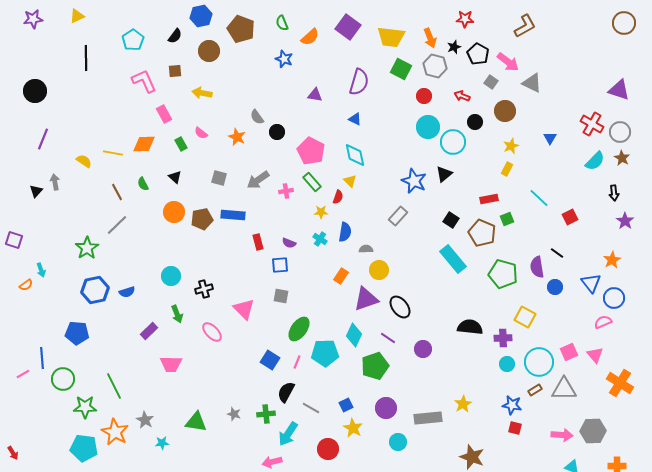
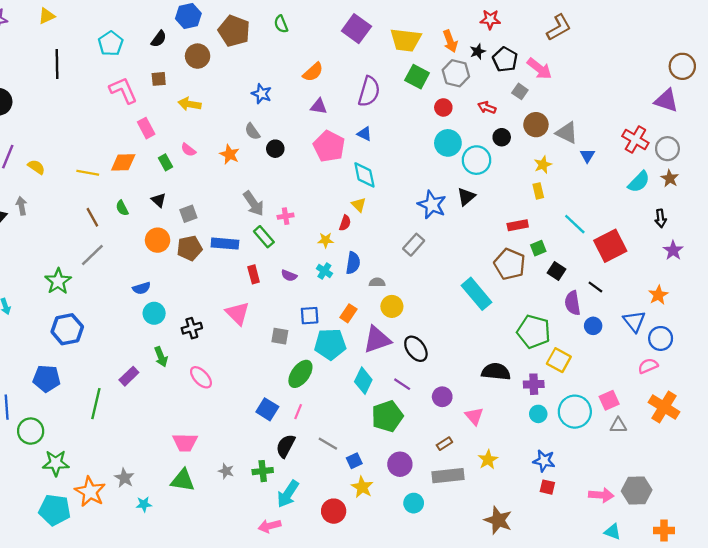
brown circle: (624, 23) -> (682, 66), moved
orange semicircle: (310, 37) -> (313, 72), moved
blue star: (284, 59) -> (262, 94), moved
gray triangle: (532, 83) -> (567, 133), moved
pink pentagon: (311, 151) -> (329, 146), moved
yellow semicircle: (84, 161) -> (36, 167), moved
yellow rectangle: (507, 169) -> (538, 191), turned -40
gray square: (219, 178) -> (188, 214), moved, turned -35
gray arrow: (258, 180) -> (254, 204), turned -90
green rectangle: (312, 182) -> (264, 237), moved
red square: (570, 217) -> (610, 246), size x1.8
black square: (451, 220) -> (557, 271), moved
blue square: (280, 265) -> (310, 316), moved
green pentagon: (503, 274) -> (534, 332), moved
blue semicircle: (127, 292) -> (142, 288), moved
pink triangle: (244, 309) -> (238, 313), moved
cyan pentagon: (325, 353) -> (330, 344), moved
pink triangle: (595, 355) -> (474, 416), moved
pink trapezoid: (171, 364) -> (185, 442), moved
orange cross: (620, 383) -> (664, 407), moved
green line: (114, 386) -> (96, 404), moved, turned 40
gray triangle: (564, 389) -> (618, 425), moved, size x0.6
brown rectangle: (535, 390) -> (444, 444), moved
gray line: (311, 408) -> (328, 444), moved

